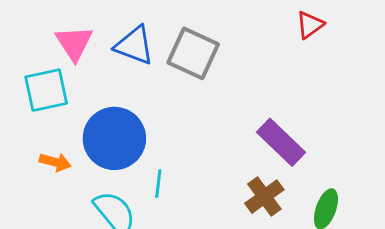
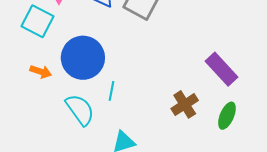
cyan square: (46, 90) -> (38, 21), turned 36
purple rectangle: (281, 142) -> (221, 69), moved

